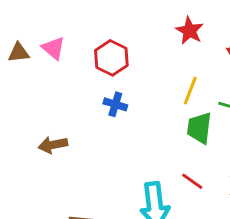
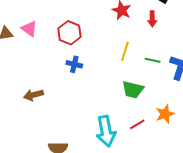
green trapezoid: (199, 128) -> (133, 90), moved, turned -80
red line: (192, 181) -> (137, 124), moved, turned -63

